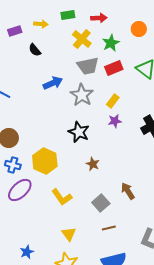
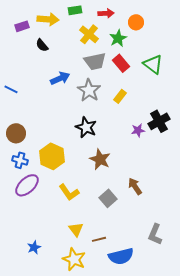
yellow arrow: (41, 24) -> (48, 19), size x1.5
orange circle: (139, 29) -> (136, 22), moved
red rectangle: (114, 68) -> (121, 63), turned 72
purple star: (115, 121) -> (138, 130), moved
brown star: (93, 164) -> (100, 159), size x1.5
brown line: (109, 228) -> (99, 239), moved

